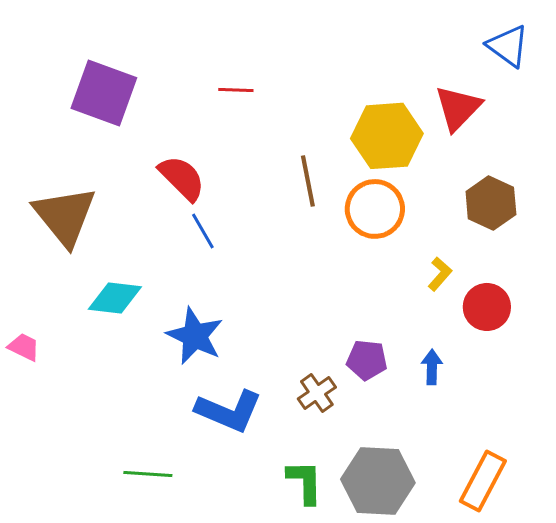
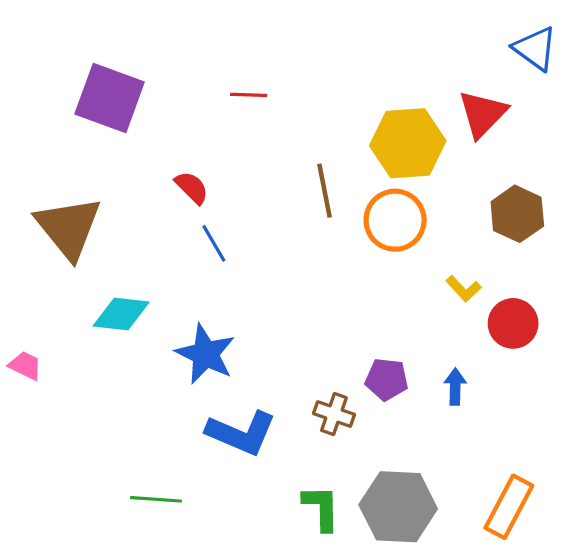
red semicircle: (182, 178) -> (192, 188), size x0.7
yellow L-shape: (440, 274) -> (464, 289), turned 96
brown cross: (317, 393) -> (334, 414), turned -36

